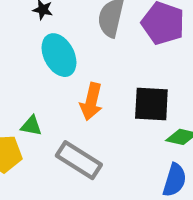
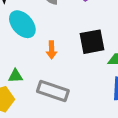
orange arrow: (91, 102) -> (52, 50), size x0.7

